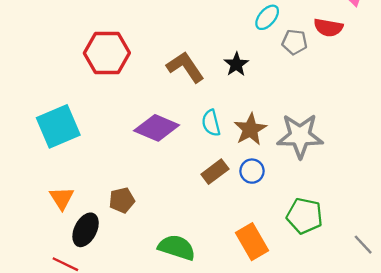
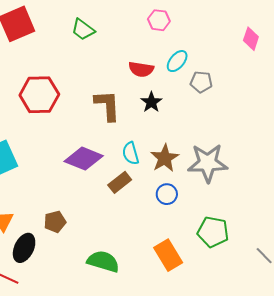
red semicircle: (328, 28) -> (141, 69), moved
brown L-shape: (185, 67) -> (107, 105), turned 32
brown rectangle: (215, 172) -> (120, 182), moved

